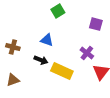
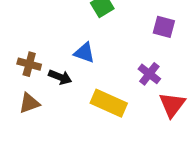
black arrow: (41, 60) -> (60, 77), moved
brown triangle: (13, 80) -> (29, 103), moved

